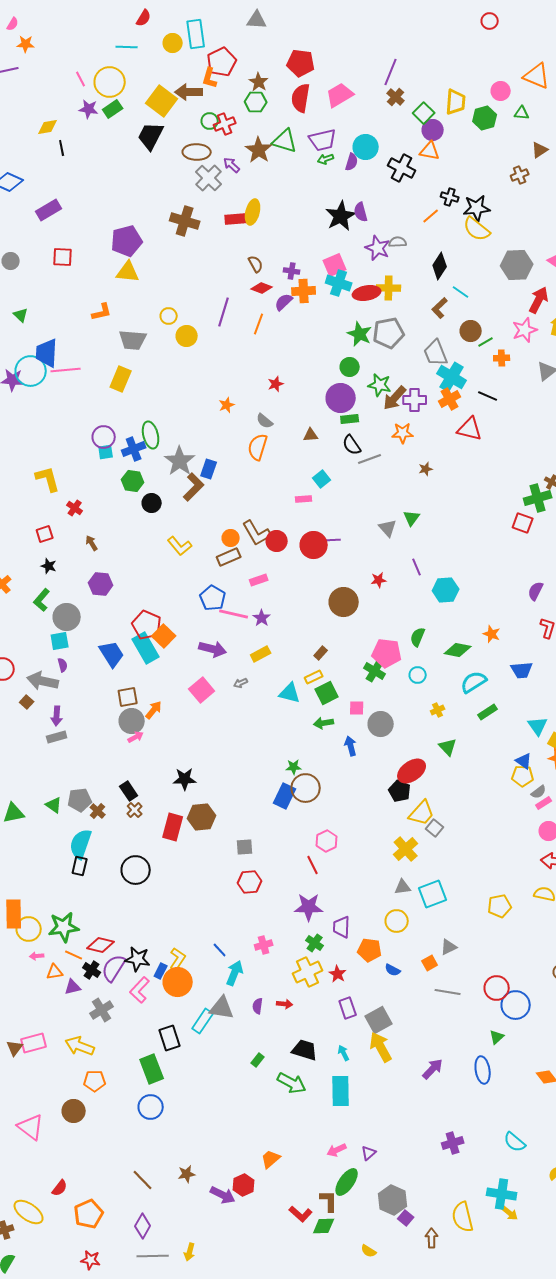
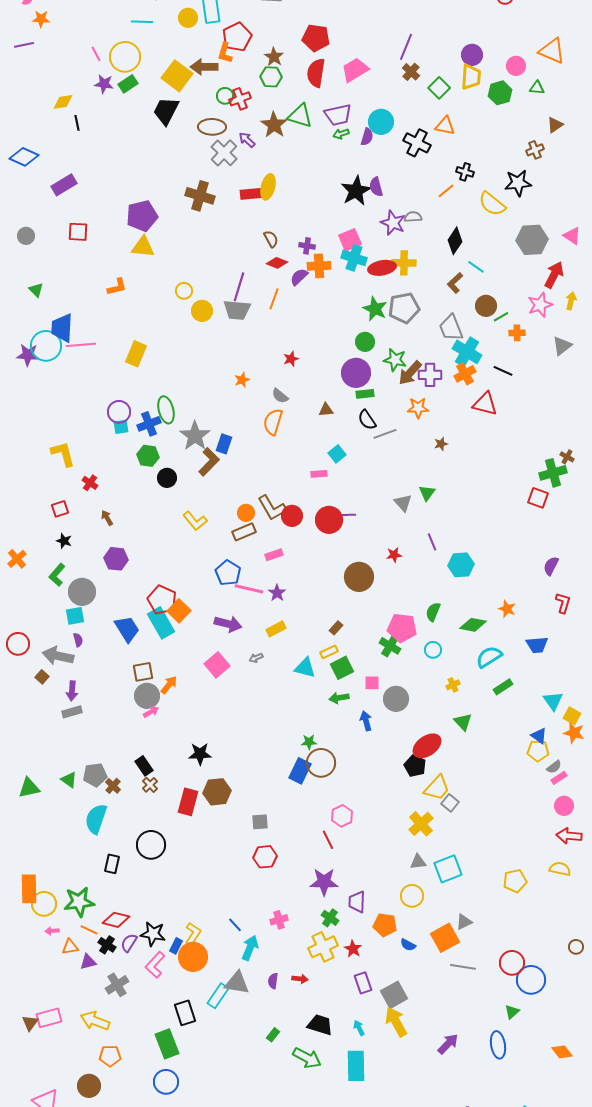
purple circle: (433, 130) -> (472, 55), moved
black star: (477, 208) -> (518, 183), moved
gray trapezoid: (133, 340) -> (237, 310), moved
black rectangle: (80, 866) -> (112, 864), moved
orange square: (430, 963) -> (445, 938), size x1.8
purple semicircle: (114, 968) -> (129, 943), size x0.7

